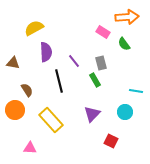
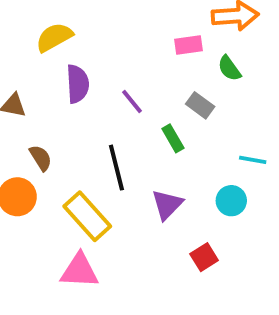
pink rectangle: (103, 32) -> (188, 45), turned -40
gray rectangle: (101, 63) -> (200, 105), moved, turned -40
black line: (59, 81) -> (116, 168), moved
red square: (111, 141) -> (204, 257), turned 32
pink triangle: (30, 148) -> (80, 271), moved, size x1.5

